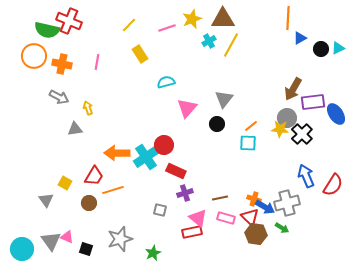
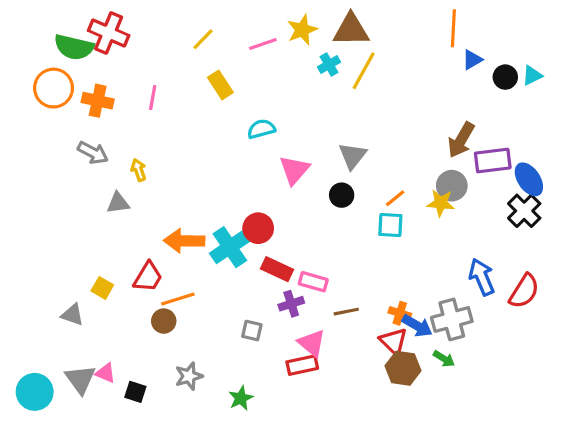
black cross: (302, 134) -> (524, 211), moved
gray triangle: (46, 200) -> (72, 315), turned -35
brown circle: (89, 203) -> (164, 321), moved
pink rectangle: (226, 218) -> (313, 282), moved
gray star: (120, 239) -> (189, 376), size x0.7

